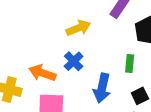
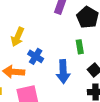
yellow arrow: (78, 28) -> (18, 37), moved, turned 150

